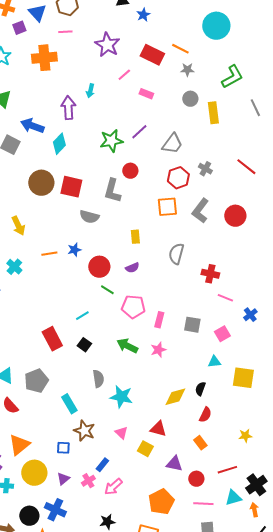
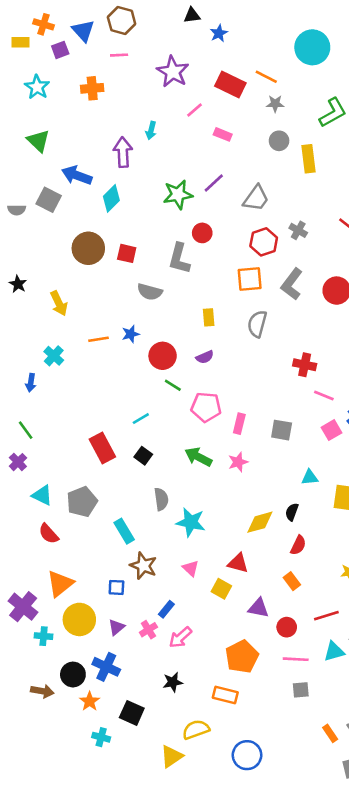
orange cross: (44, 58) -> (92, 88), size x0.7
red square: (71, 187) -> (127, 253), size x0.7
gray semicircle: (176, 254) -> (257, 324), moved
pink square: (222, 334) -> (331, 430), moved

